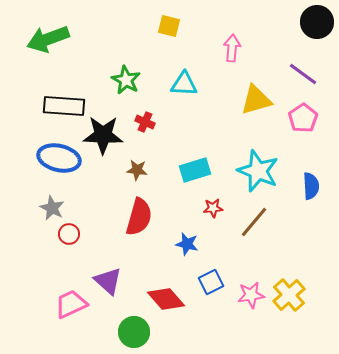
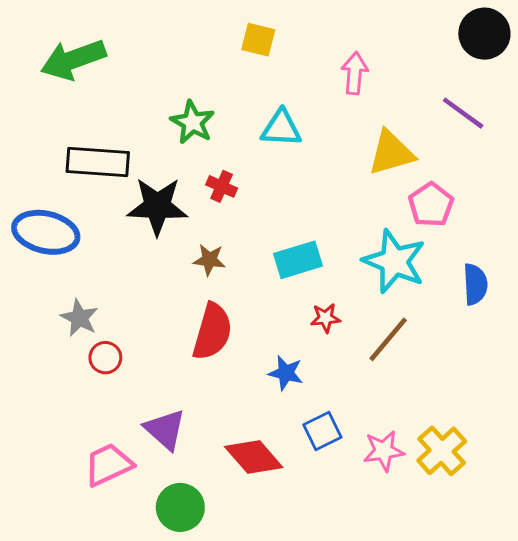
pink pentagon: (303, 118) -> (431, 205), moved
blue ellipse: (59, 158) -> (46, 232), moved
green circle: (134, 332) -> (180, 507), moved

